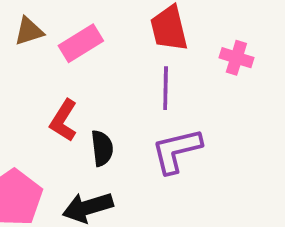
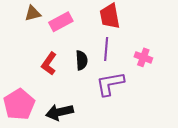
pink cross: (236, 58) -> (143, 57), moved
black semicircle: (102, 148) -> (82, 60), moved

